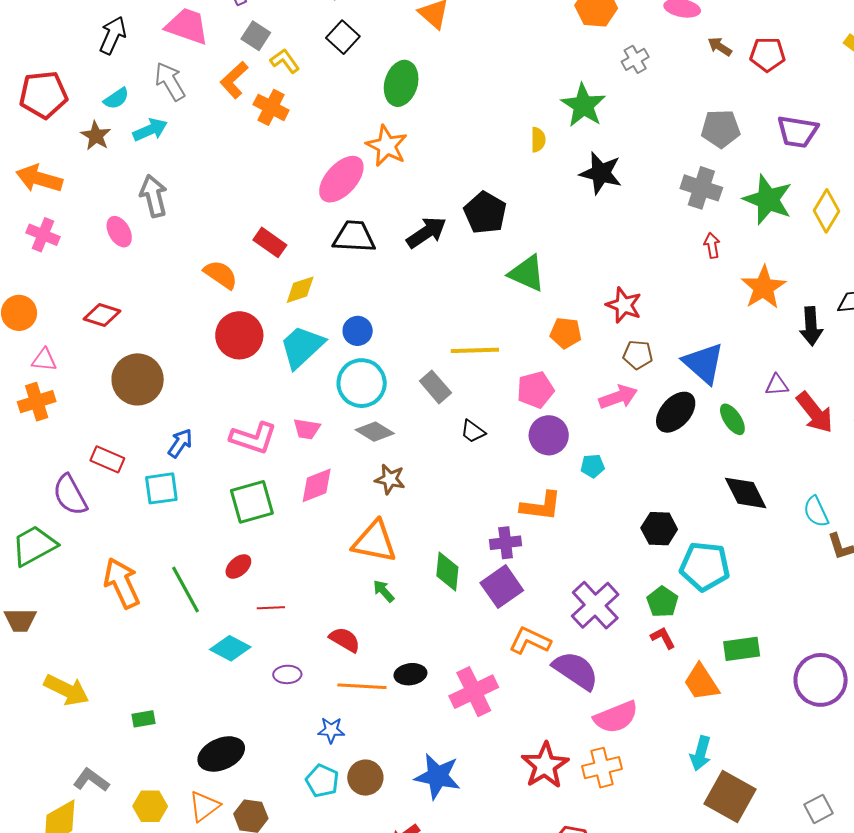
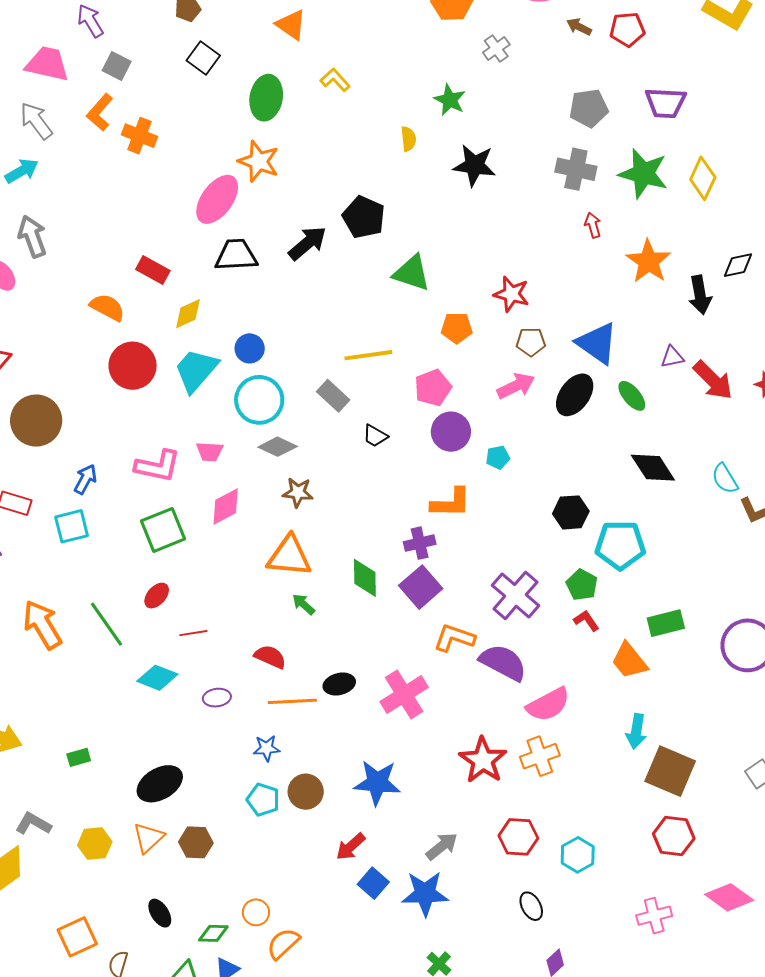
yellow L-shape: (285, 61) -> (335, 80), moved
green star: (583, 105) -> (450, 100), size x0.7

